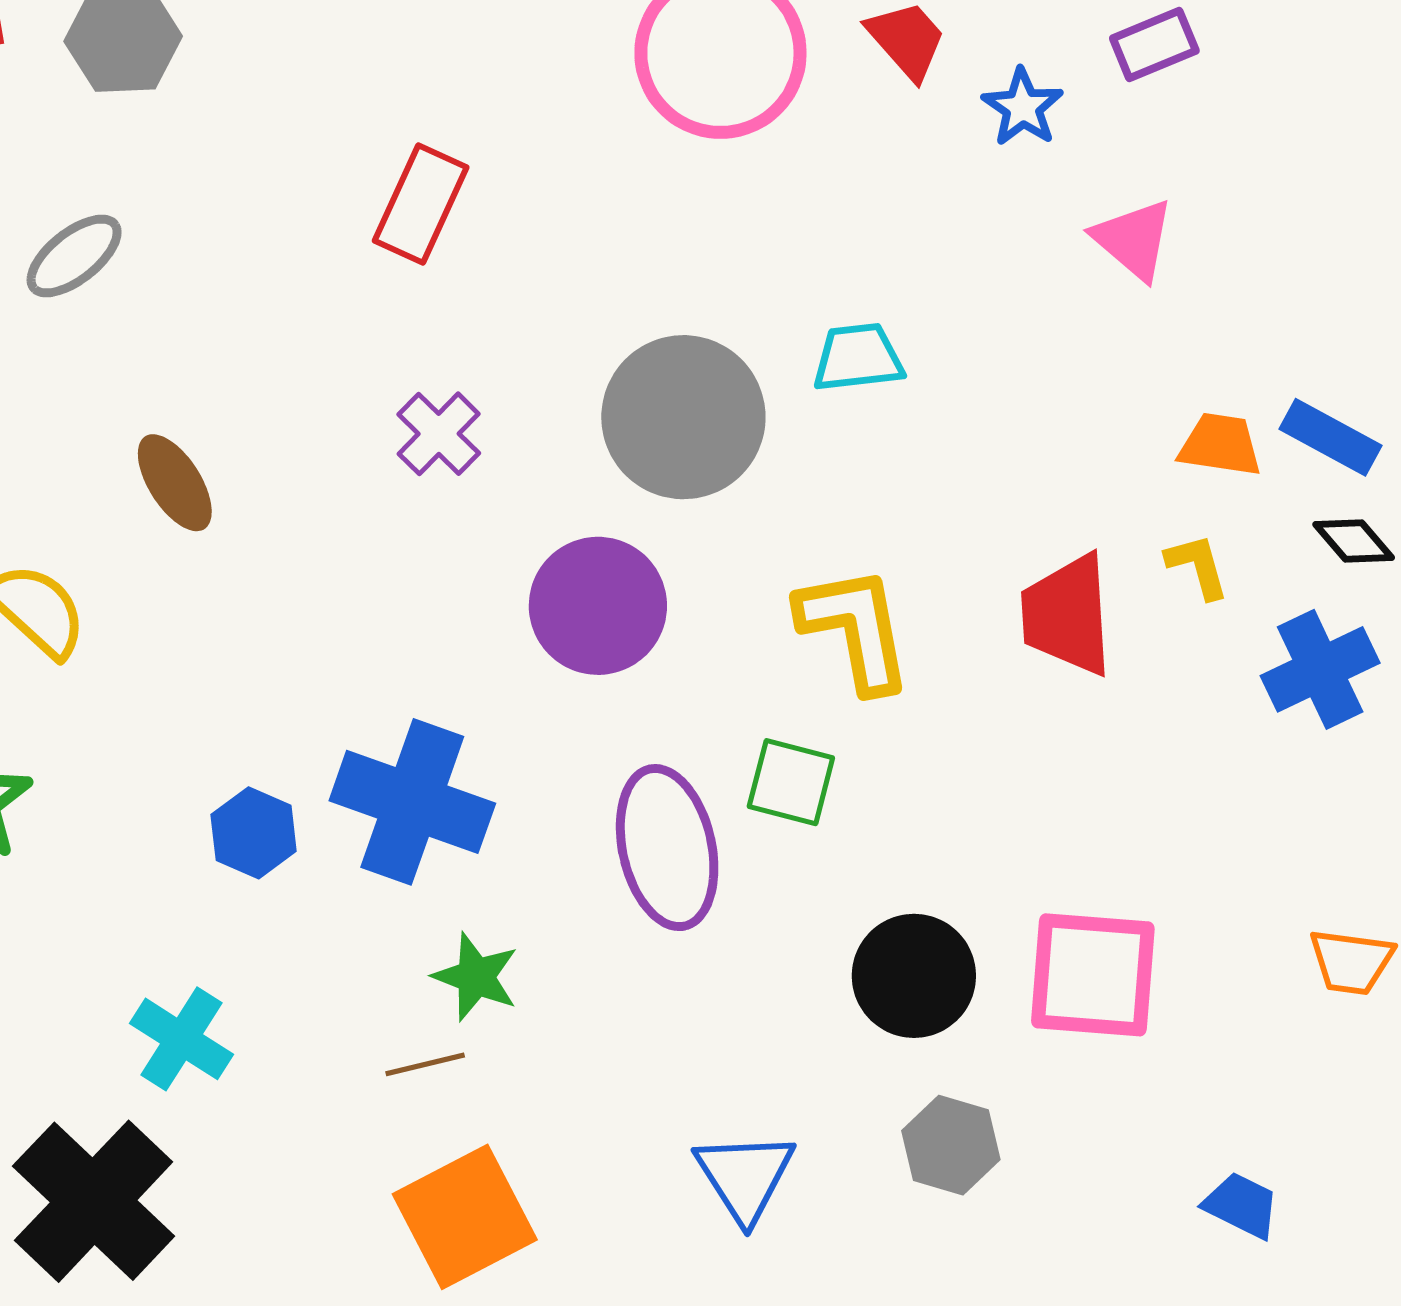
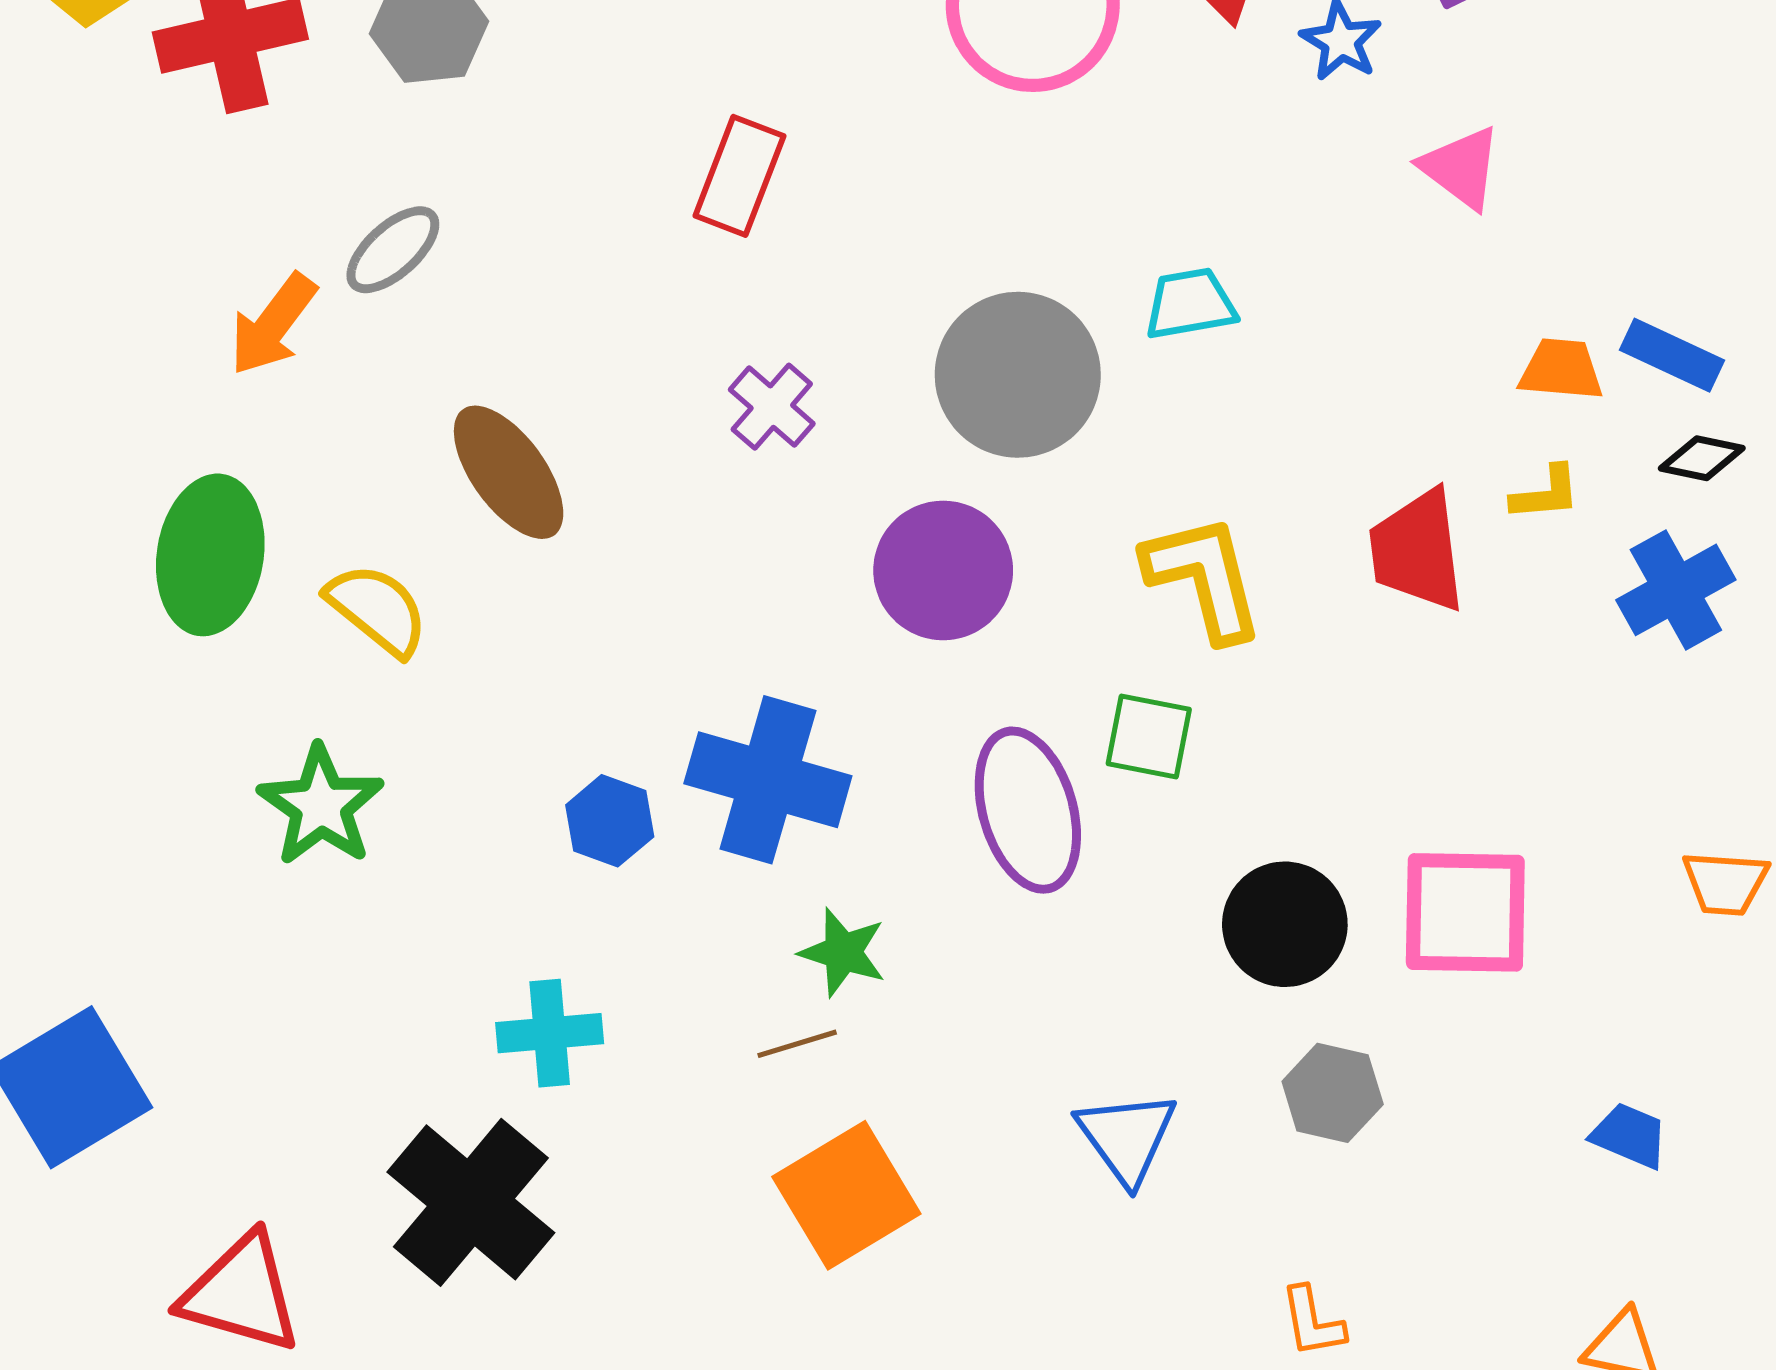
brown ellipse: (175, 483) -> (509, 472), size x1.4
black diamond: (1354, 541) -> (1702, 458), turned -34
yellow L-shape: (1197, 566) -> (1546, 493), turned 104
cyan cross: (182, 1039) -> (550, 1033), turned -34

